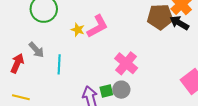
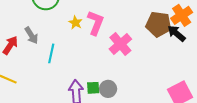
pink L-shape: (98, 26) -> (96, 23), turned -50
pink cross: (126, 63) -> (120, 44), moved

